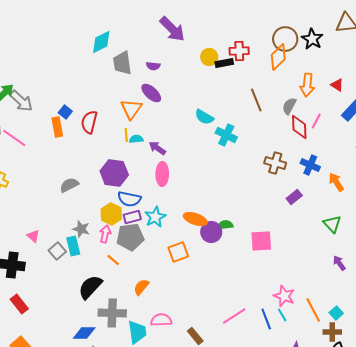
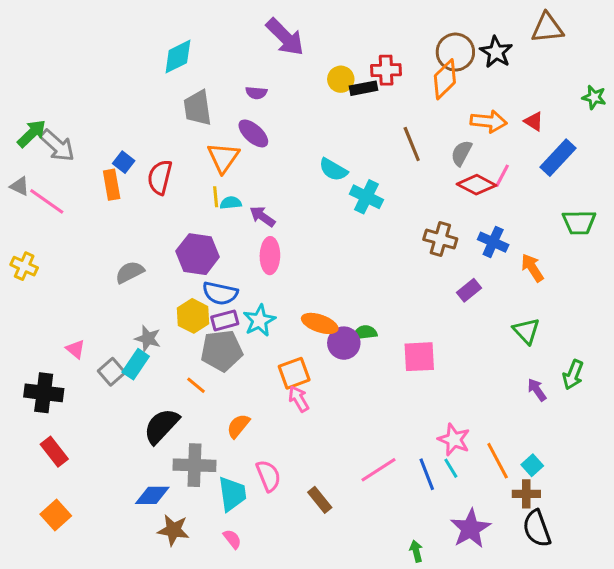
gray trapezoid: (122, 63) -> (198, 108), moved
orange arrow: (307, 85) -> (489, 121), turned -90
red diamond: (299, 127) -> (477, 185), turned -60
pink arrow: (105, 234) -> (299, 399), moved, turned -42
cyan rectangle: (73, 246) -> (136, 364), turned 48
pink semicircle: (161, 320) -> (268, 476), turned 70

